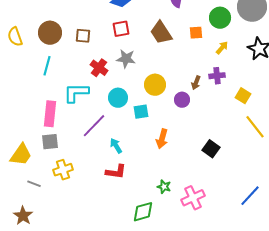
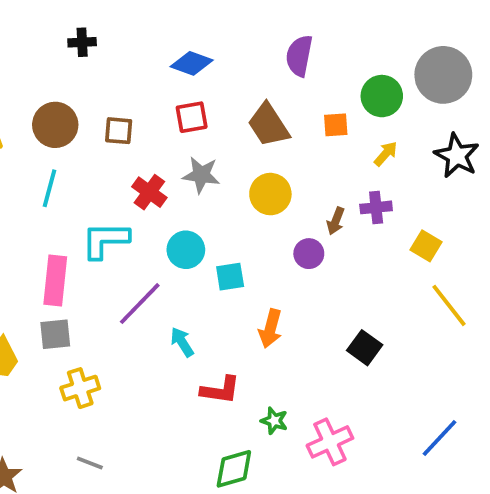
yellow circle: (155, 85) -> (270, 194), moved
red L-shape: (116, 172) -> (220, 390), moved
gray line: (34, 184) -> (90, 463), moved

